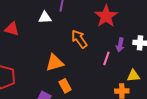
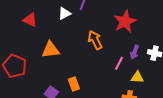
white triangle: (45, 17) -> (64, 13), turned -32
orange triangle: (55, 63) -> (51, 50), moved
yellow triangle: (133, 76) -> (137, 77), moved

